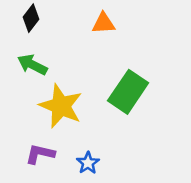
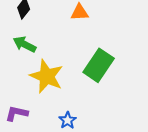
purple L-shape: (40, 154) -> (17, 113), moved

